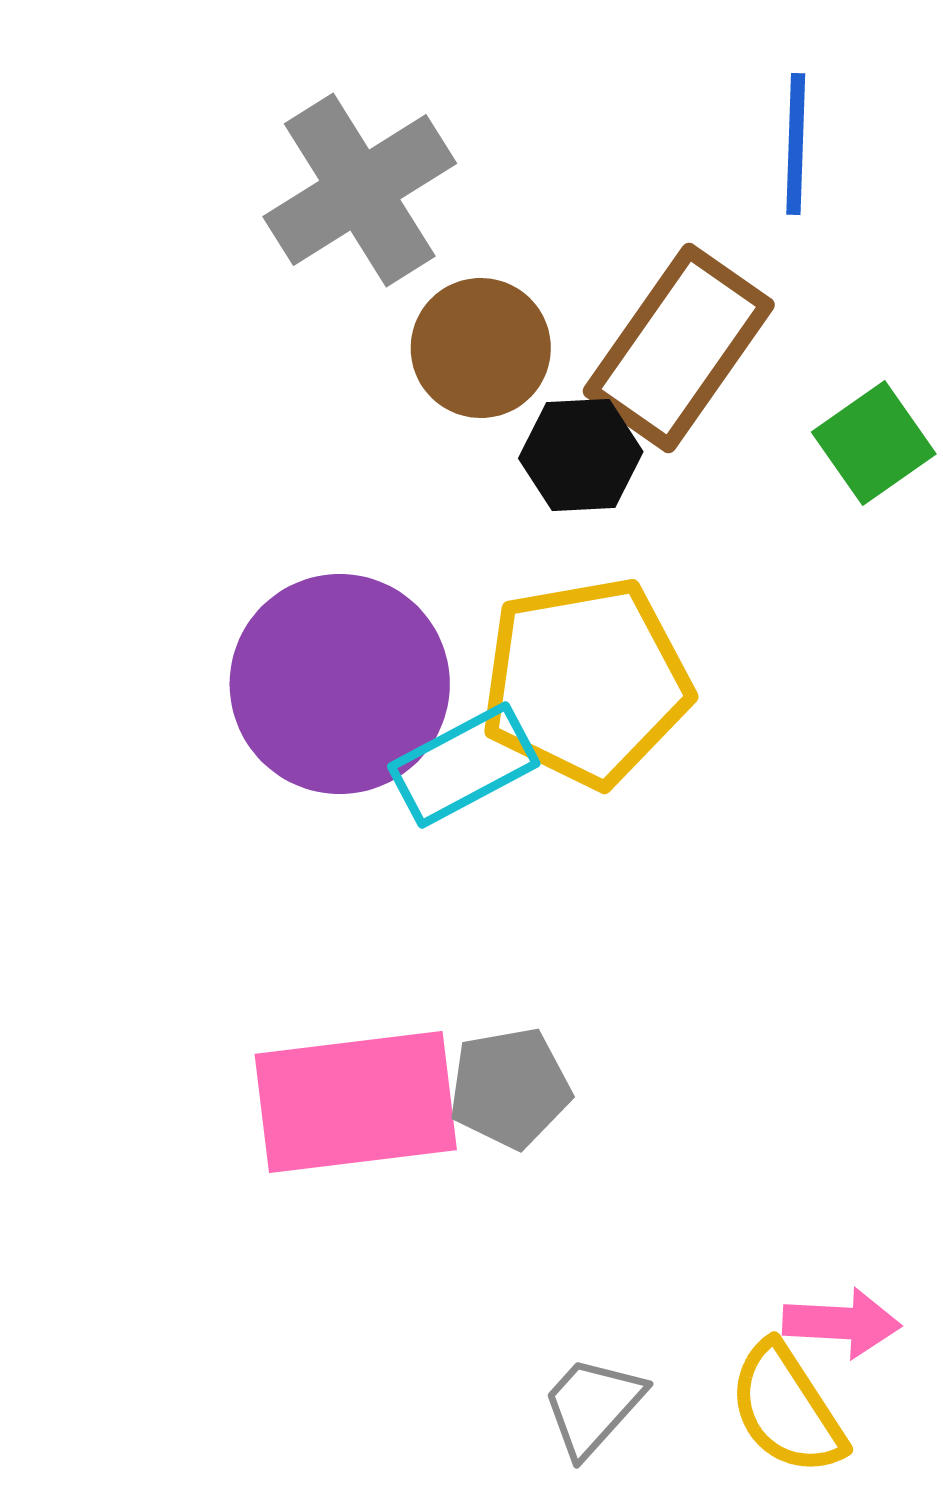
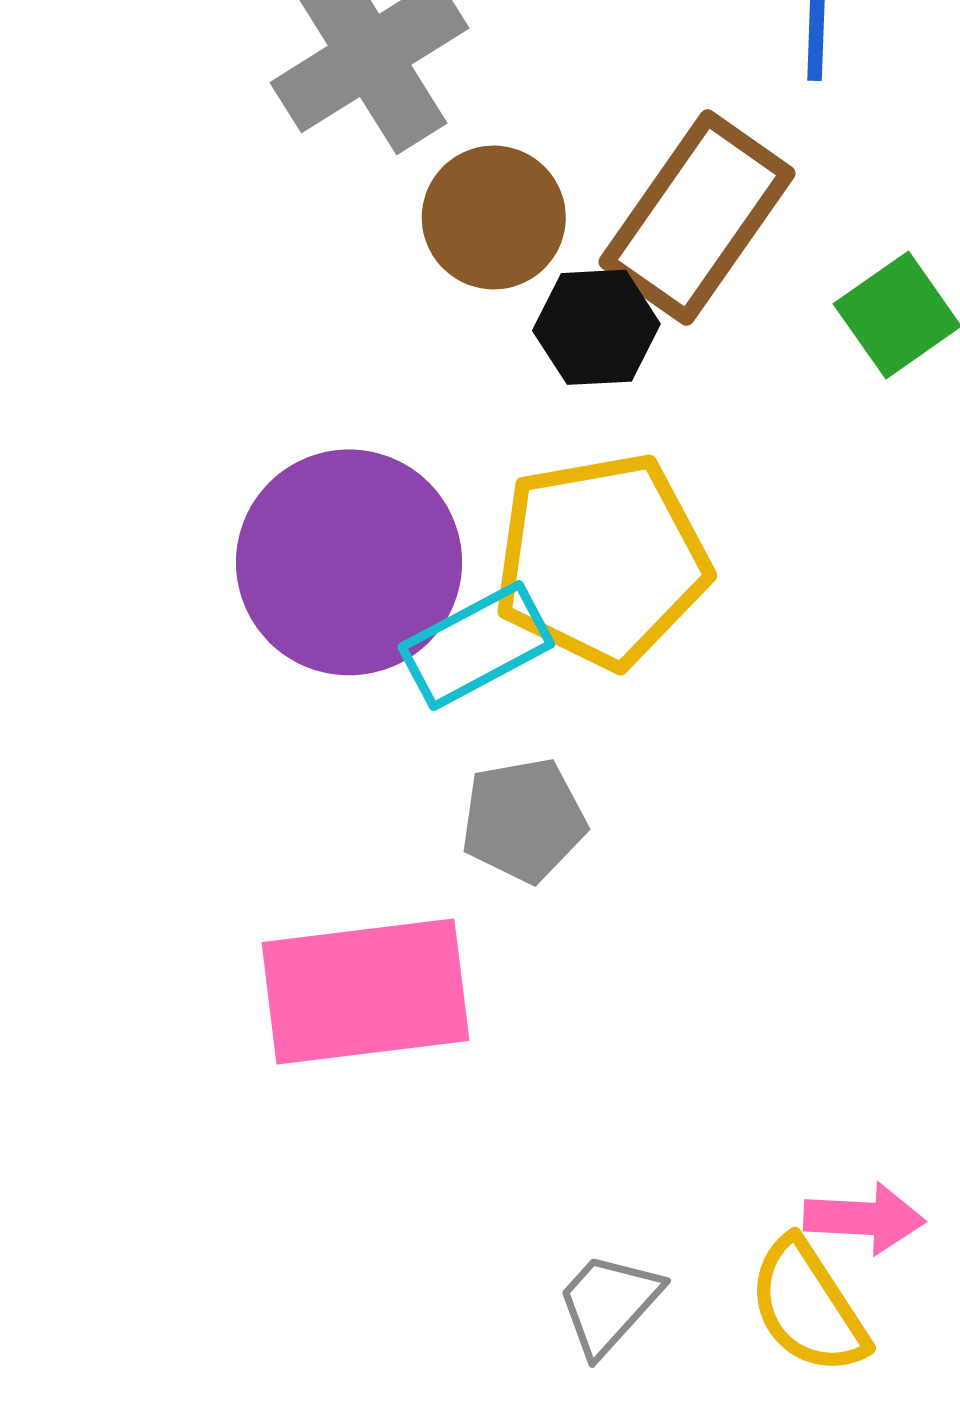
gray pentagon: (510, 1088) -> (524, 820), moved

